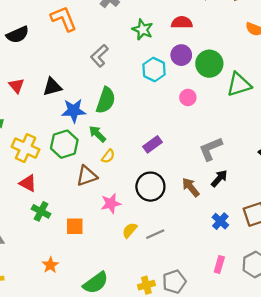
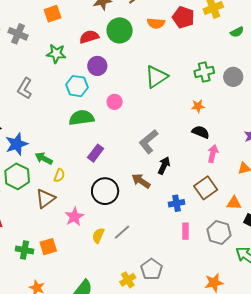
green circle: (209, 64) -> (120, 30), moved
green semicircle: (106, 100) -> (81, 118), moved, turned -100
green cross: (41, 211) -> (25, 250), moved
blue cross: (220, 221) -> (176, 203), turned -35
pink rectangle: (219, 265) -> (185, 231), moved

